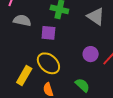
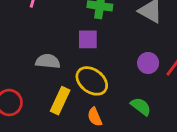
gray semicircle: (22, 20) -> (48, 61), moved

